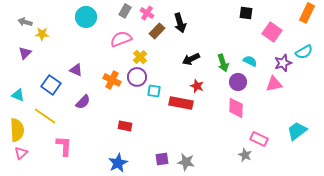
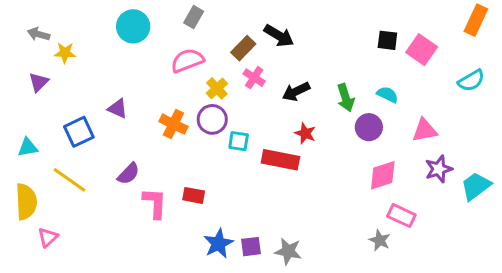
pink cross: (147, 13) -> (254, 78), moved
black square: (246, 13) -> (387, 40), moved
black arrow: (180, 23) -> (279, 36), turned -42
purple star: (283, 63) -> (439, 169), moved
blue square: (51, 85) -> (79, 132), turned 30
cyan triangle: (18, 95) -> (28, 147), turned -32
purple semicircle: (83, 102) -> (128, 174), moved
pink diamond: (236, 108) -> (383, 175), moved, turned 70
cyan trapezoid: (297, 131) -> (476, 186), moved
pink L-shape: (64, 146) -> (155, 203), moved
pink triangle: (21, 153) -> (48, 237), moved
blue star: (118, 163) -> (218, 243), moved

